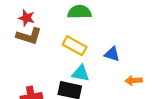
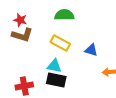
cyan triangle: (81, 73) -> (54, 66), moved

